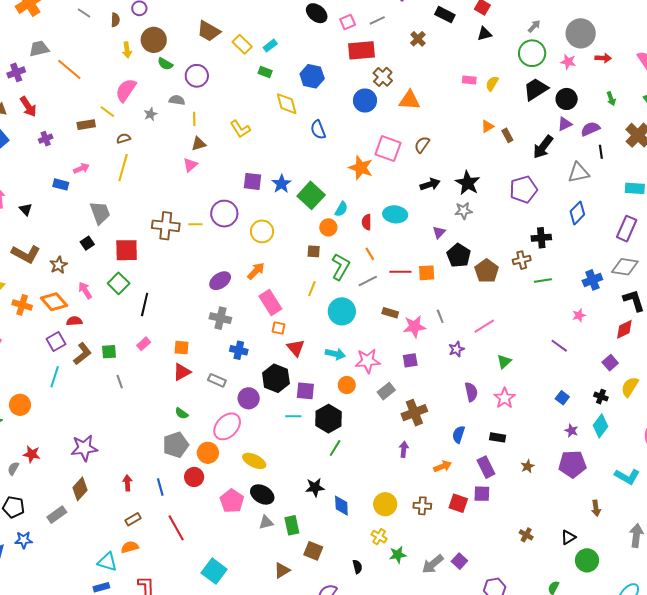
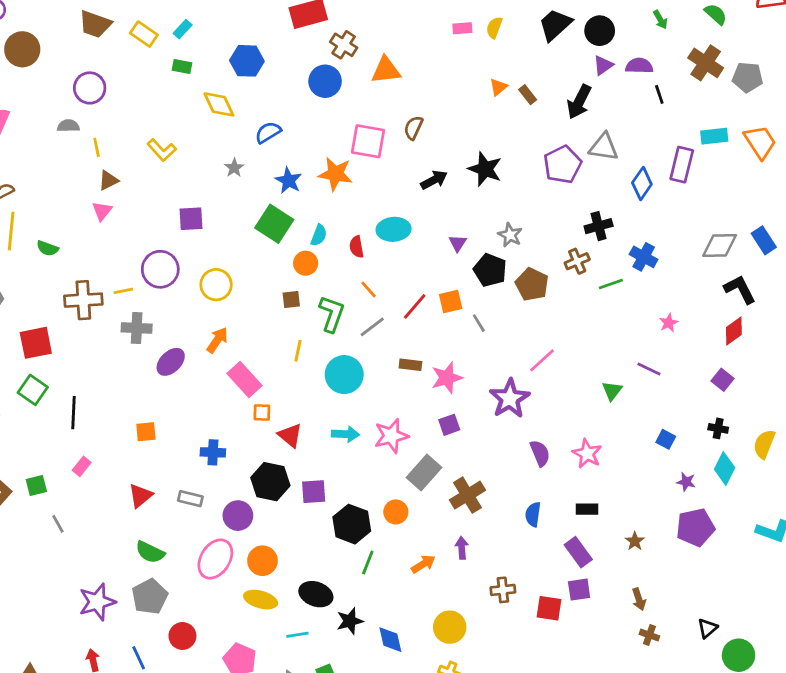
green semicircle: (165, 64) -> (48, 248), moved
gray star: (150, 114) -> (234, 168), moved
purple semicircle: (590, 129) -> (639, 66), turned 36
blue semicircle: (318, 130) -> (268, 132), turned 90
gray triangle: (579, 173) -> (604, 147), moved, turned 30
blue star: (281, 184) -> (288, 180), moved
gray star: (463, 211) -> (510, 235), moved, turned -30
purple rectangle: (627, 229) -> (682, 165), moved
red line: (400, 272) -> (415, 306), turned -40
blue cross: (592, 280) -> (644, 257), moved, turned -30
gray line: (440, 316) -> (479, 323), moved
gray cross: (220, 318) -> (137, 328), moved
orange square: (182, 348) -> (146, 432), moved
purple star: (456, 349) -> (510, 399), size x1.8
green triangle: (504, 362) -> (612, 391), moved
orange circle: (347, 385) -> (396, 512), moved
yellow semicircle: (630, 387) -> (764, 444), moved
gray rectangle: (386, 391) -> (424, 473), size x1.4
green semicircle: (182, 413) -> (150, 552), size x1.5
cyan line: (293, 416) -> (297, 635), moved
purple star: (84, 448) -> (97, 602), moved
orange circle: (208, 453) -> (262, 561), moved
orange arrow: (443, 466) -> (423, 564), moved
black ellipse: (262, 494) -> (316, 594), moved
brown cross: (422, 506) -> (503, 590), moved
brown arrow: (596, 508) -> (639, 599), moved

